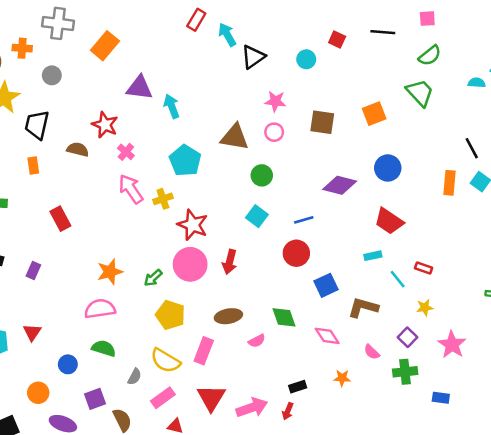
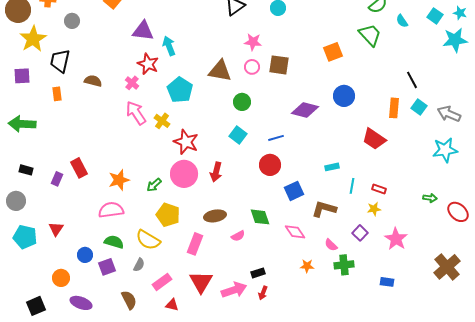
cyan semicircle: (477, 83) -> (402, 21), moved, turned -128
brown square: (322, 122) -> (279, 65), moved
red star: (105, 125) -> (148, 64), moved
yellow cross: (163, 199) -> (162, 121), turned -35
red rectangle: (60, 219) -> (79, 168), moved
red trapezoid: (389, 221) -> (374, 139), moved
red rectangle: (424, 268) -> (379, 189), moved
cyan line: (398, 279) -> (352, 186), turned 49
yellow semicircle: (165, 361) -> (148, 240), moved
green cross: (405, 372) -> (344, 265), moved
black rectangle: (298, 387) -> (258, 273), moved
purple square: (95, 399) -> (107, 267), moved

